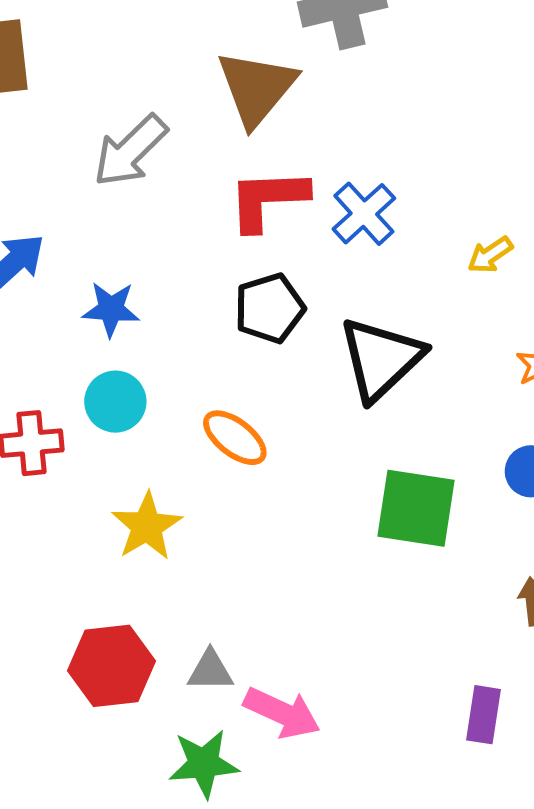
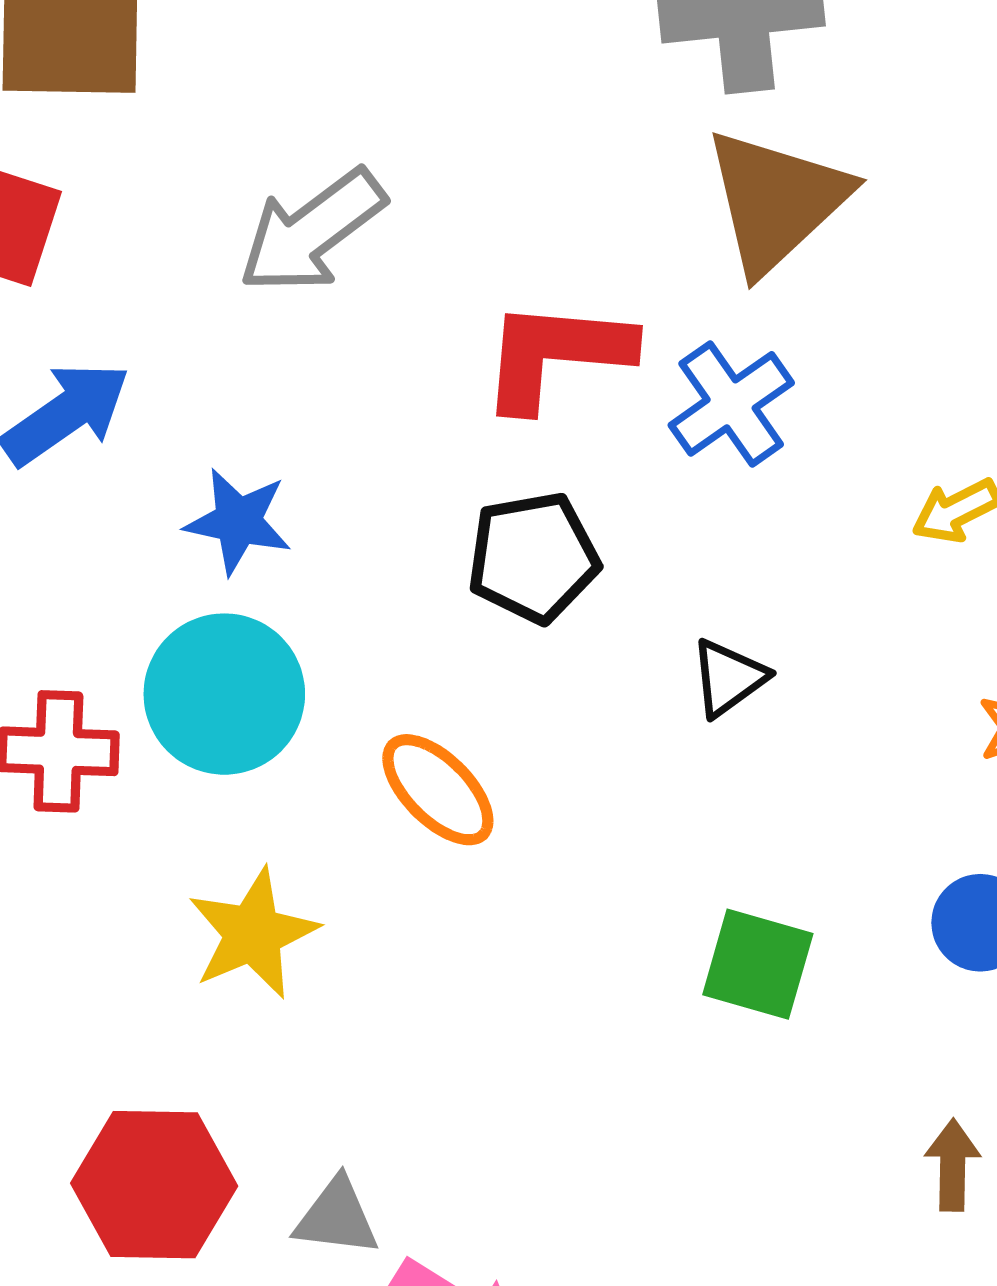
brown triangle: (257, 88) -> (776, 201), moved
black triangle: (381, 359) -> (728, 678), size x0.5
cyan circle: (115, 402) -> (224, 694), size x1.4
green square: (416, 508) -> (758, 964), size x0.7

